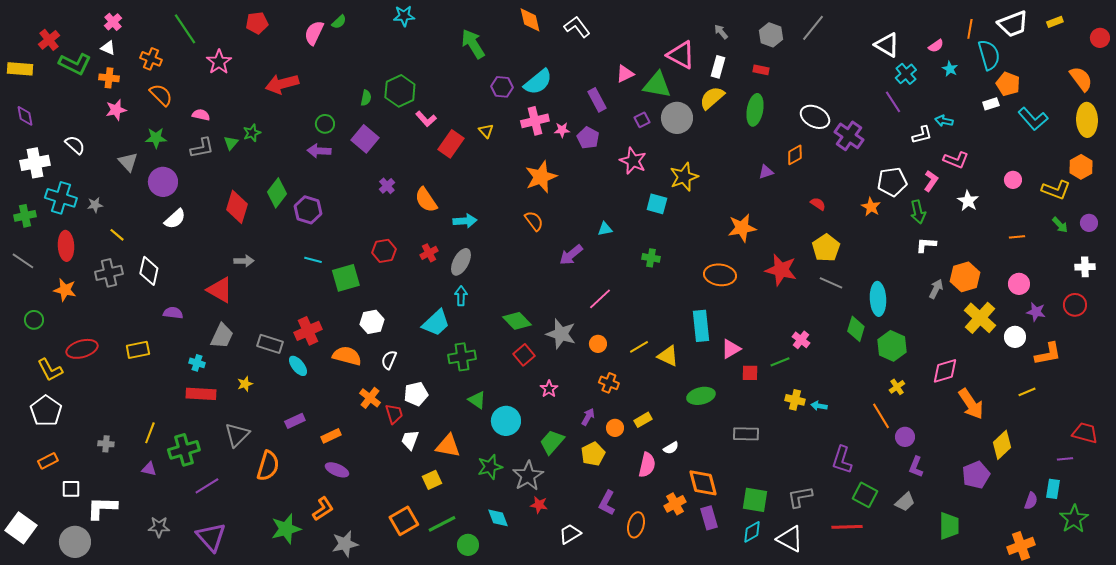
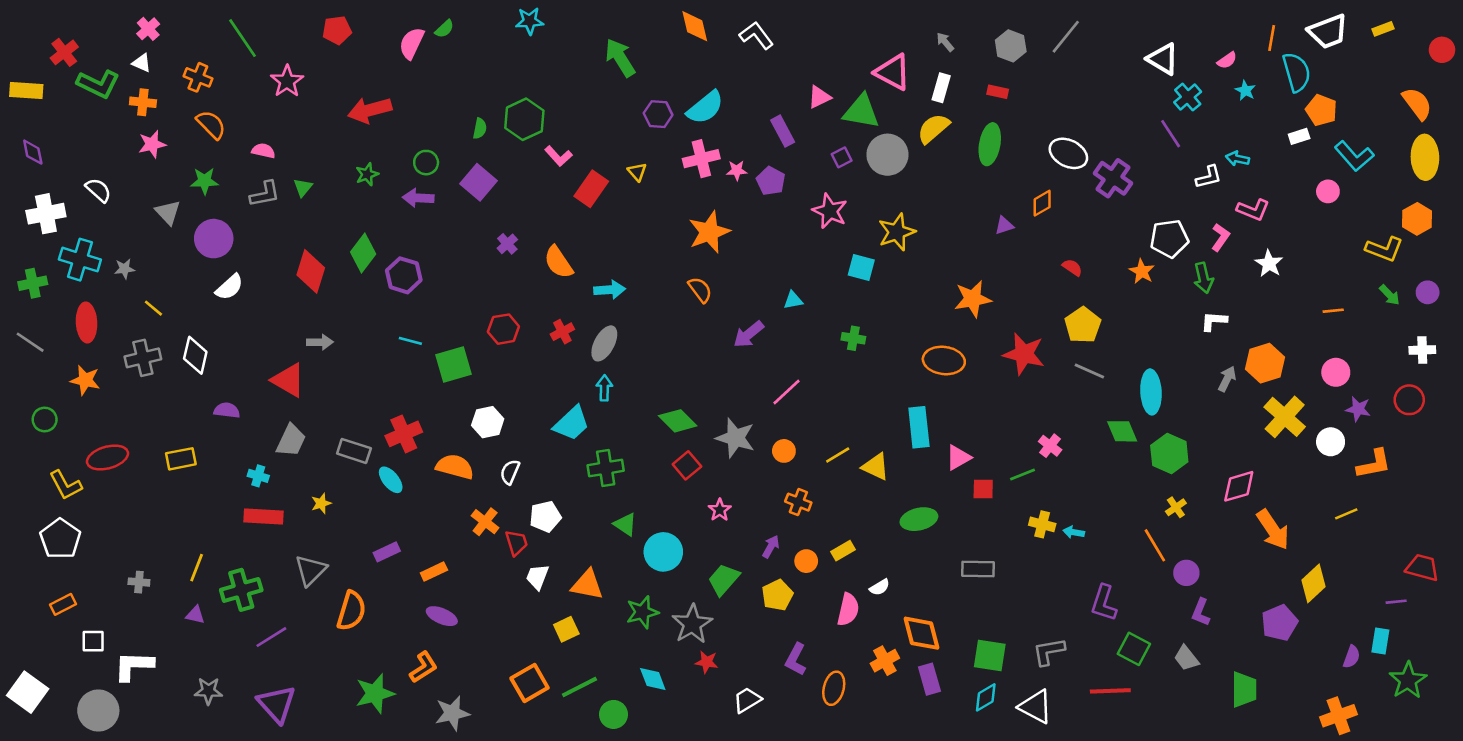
green star: (252, 133) -> (367, 174), moved
pink circle: (1013, 180) -> (1328, 191), moved
green diamond: (856, 329) -> (1122, 431), turned -40
gray trapezoid: (905, 502) -> (1186, 658), turned 95

